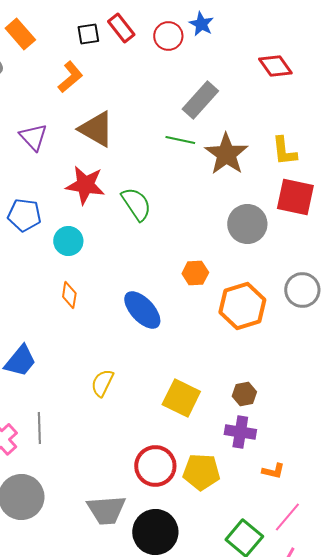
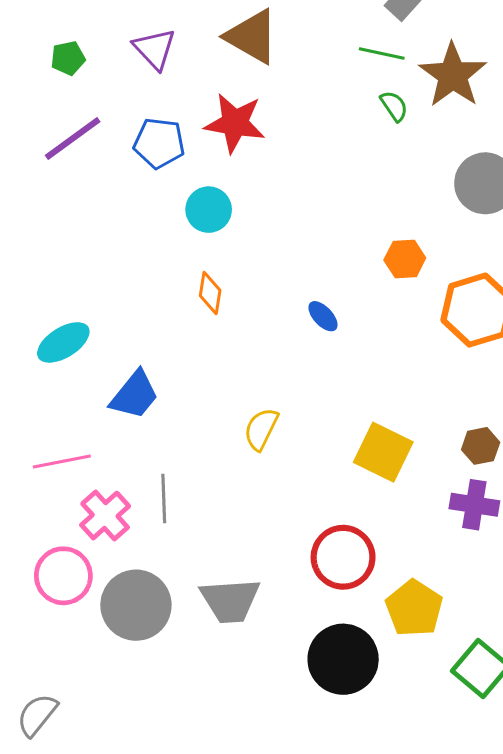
green semicircle: (136, 204) -> (394, 106), moved, size x0.6
blue pentagon: (24, 215) -> (159, 143), moved
blue ellipse: (142, 310) -> (323, 316), size x0.5
yellow pentagon: (201, 472) -> (414, 608), moved, turned 30
gray trapezoid: (106, 510) -> (230, 601), moved

